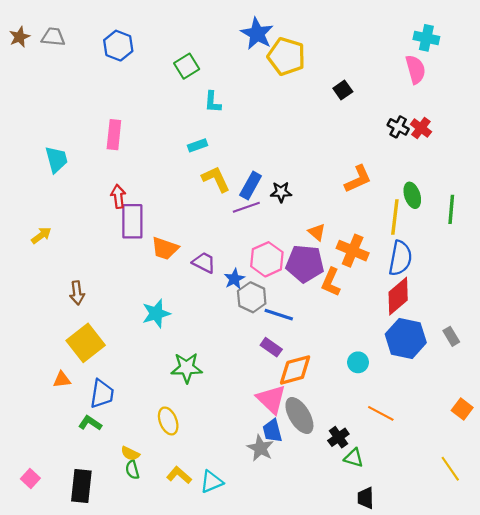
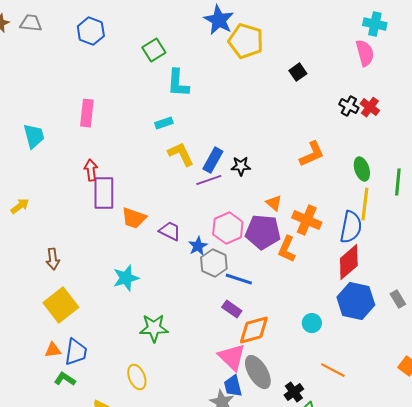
cyan L-shape: (213, 102) -> (178, 83), size x1.4
yellow line: (395, 217) -> (365, 204), moved
orange triangle: (62, 380) -> (53, 350), moved

